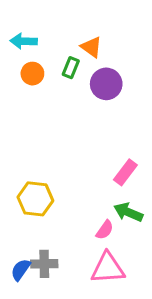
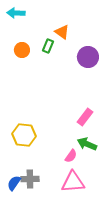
cyan arrow: (24, 41) -> (16, 13), moved
purple circle: (106, 84) -> (88, 57), moved

